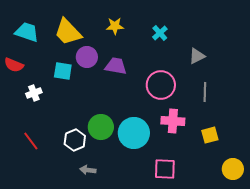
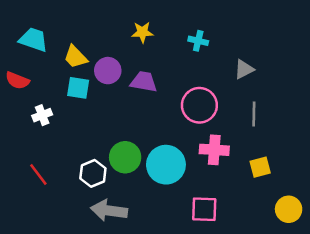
yellow trapezoid: (68, 32) -> (76, 57), moved, size x0.7
cyan cross: (160, 33) -> (198, 41), turned -35
gray arrow: (88, 170) -> (109, 211), size x1.8

